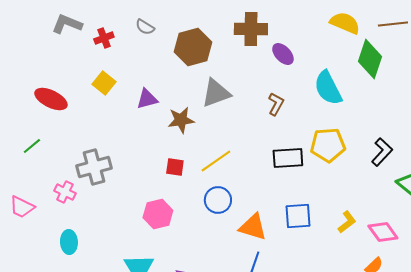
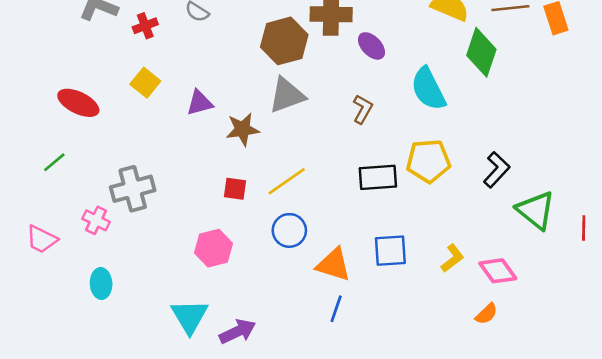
brown hexagon: (193, 47) -> (284, 41), moved

